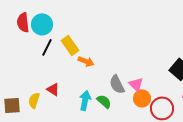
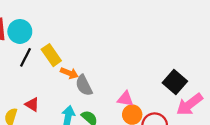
gray semicircle: (117, 84) -> (84, 85), moved
pink triangle: (136, 84) -> (125, 99), turned -35

